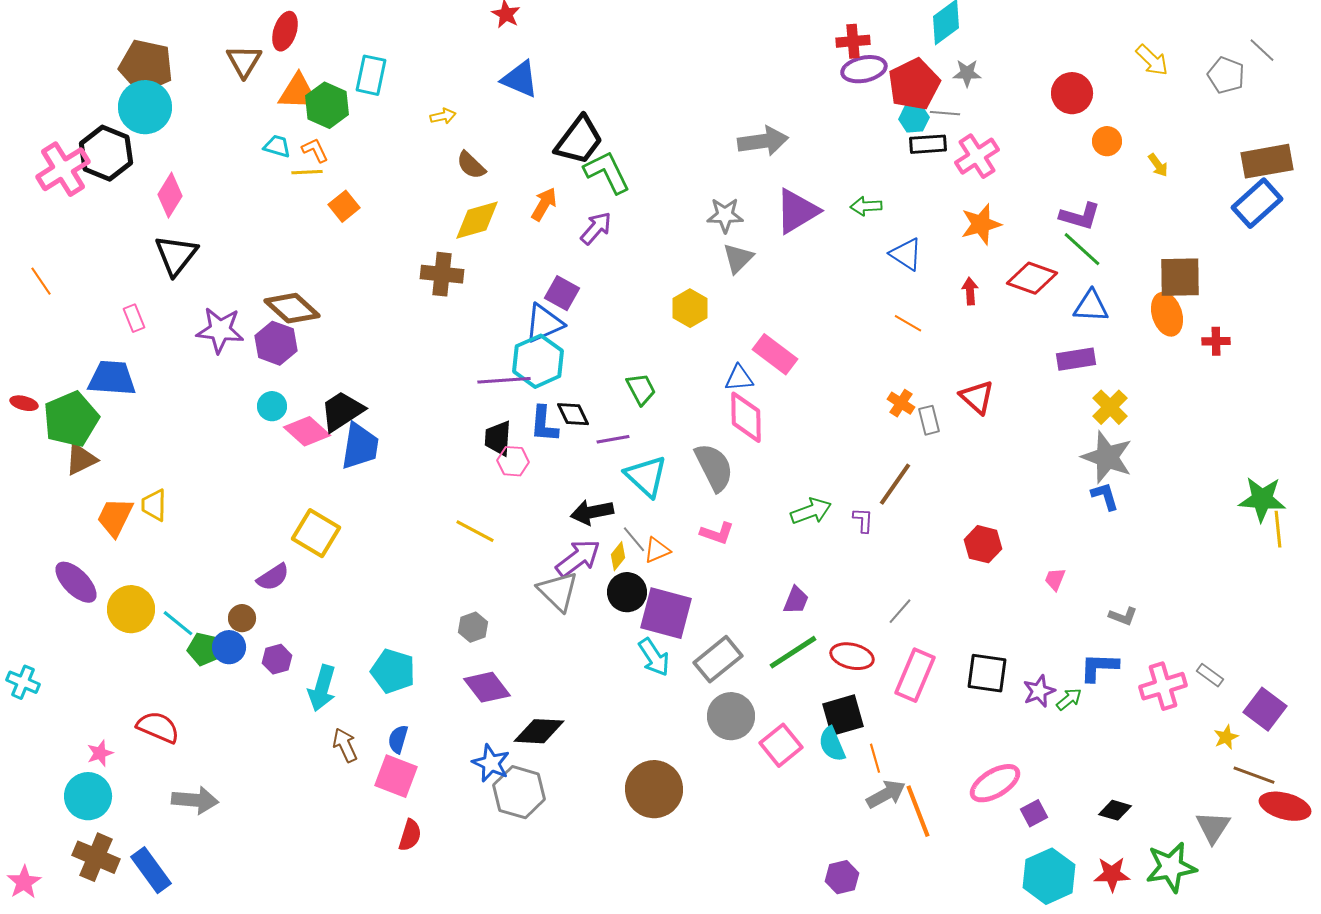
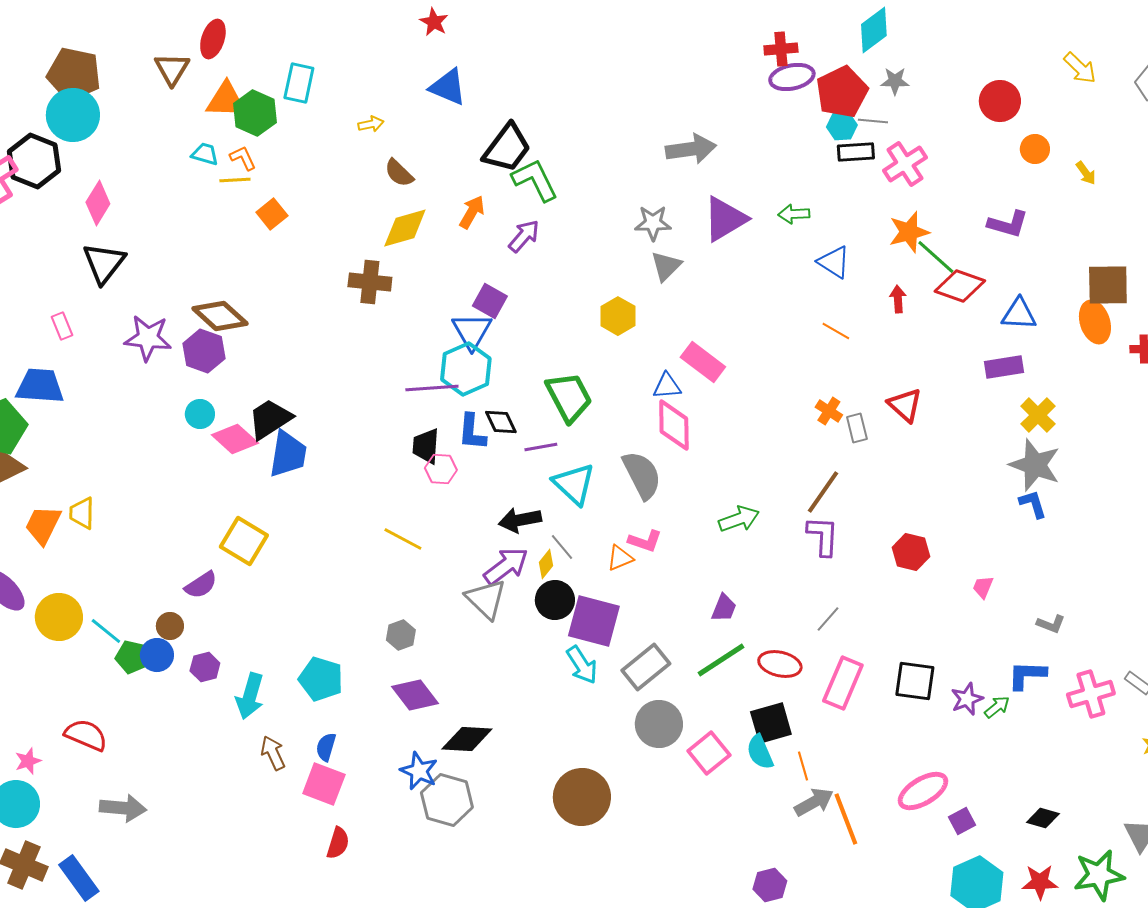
green line: (1082, 249) -> (936, 257), moved
blue triangle: (544, 323) -> (472, 331), turned -36
green trapezoid: (641, 389) -> (569, 397), size x1.6
purple L-shape: (863, 520) -> (823, 536), moved, size x1.6
orange triangle: (657, 550) -> (620, 558), moved

